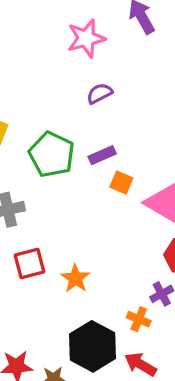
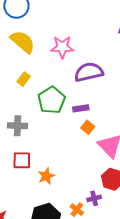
pink star: (86, 38) -> (62, 47), moved
purple semicircle: (100, 93) -> (89, 72), size x1.8

